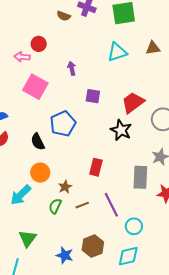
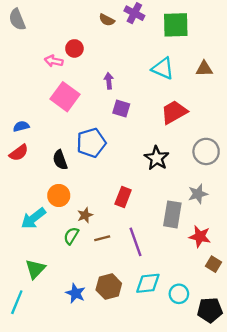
cyan triangle: (117, 52) -> (163, 68), turned 35
purple square: (93, 96) -> (121, 108), moved
red trapezoid: (133, 103) -> (174, 112), moved
cyan circle: (134, 226) -> (179, 294), moved
cyan diamond: (128, 256) -> (148, 283), moved

